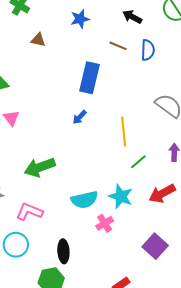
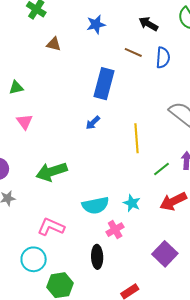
green line: (138, 162) -> (161, 169), moved
cyan star: (121, 196) -> (132, 203), size x0.7
pink L-shape: (29, 212) -> (51, 227), moved
cyan circle: (16, 245) -> (34, 259), moved
black ellipse: (63, 251) -> (97, 257), moved

